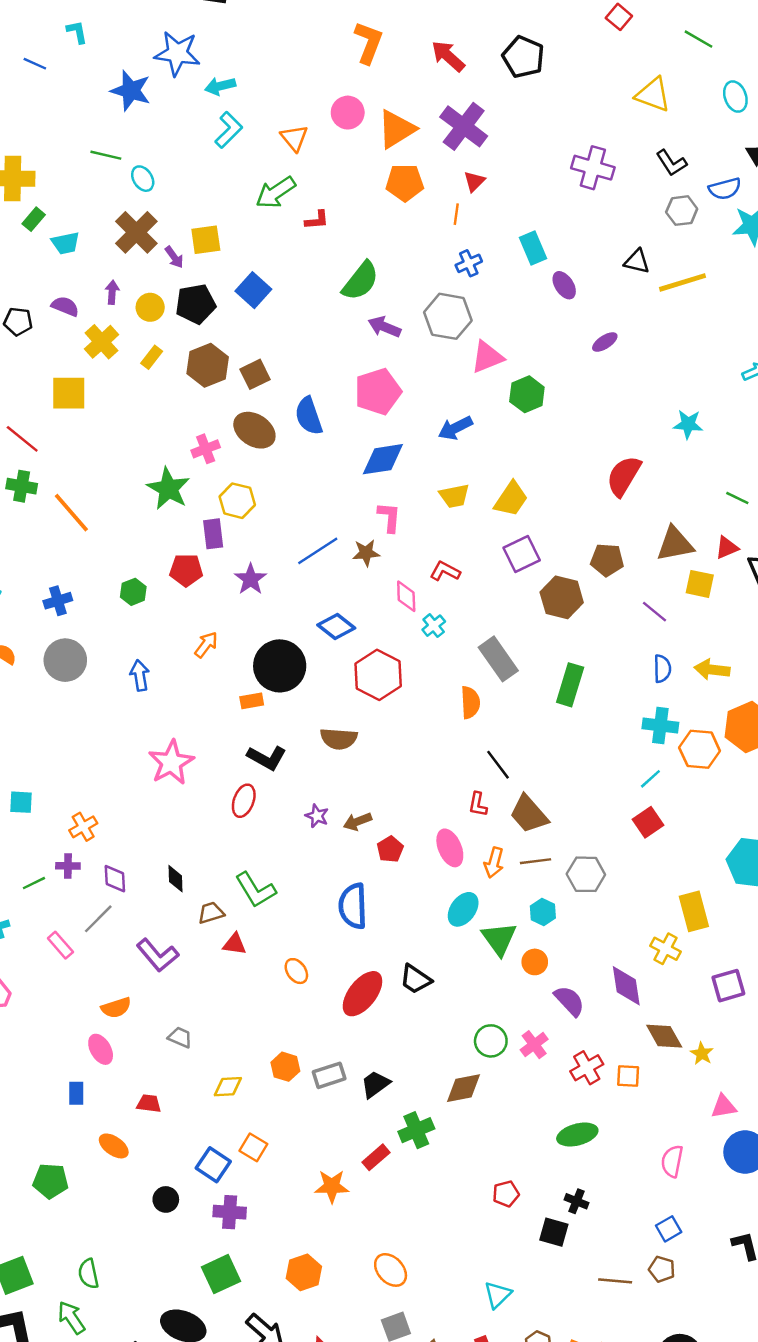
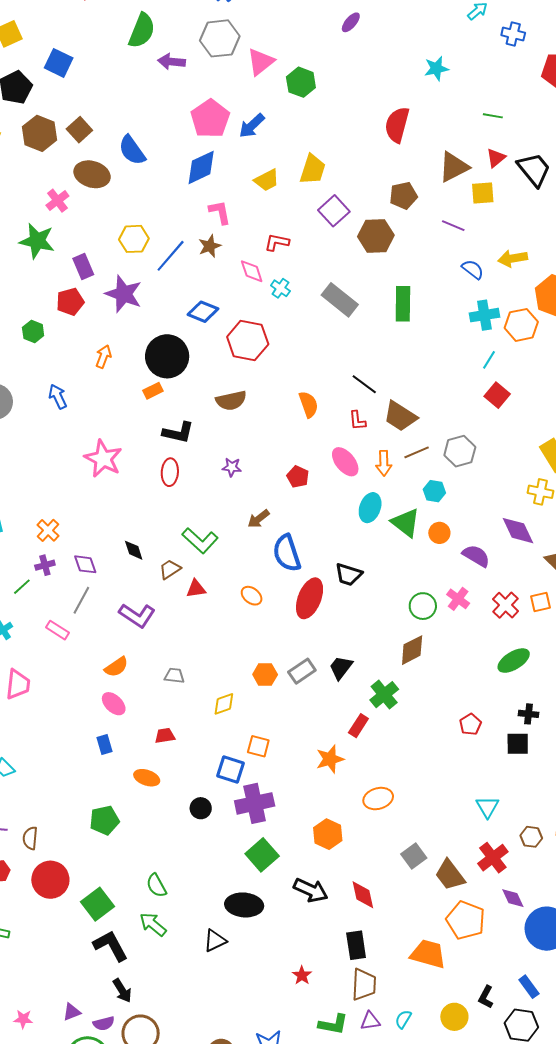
pink pentagon: (378, 392) -> (210, 119), moved
yellow hexagon: (237, 501) -> (134, 239), moved
purple star: (251, 579) -> (124, 294), size x1.4
blue semicircle: (662, 669) -> (473, 269), turned -35
orange semicircle: (470, 702) -> (309, 404), moved
brown arrow: (358, 822) -> (259, 519), moved
blue semicircle: (353, 906) -> (287, 553), moved
purple cross: (230, 1212) -> (255, 803), size x1.4
orange ellipse: (391, 1270) -> (378, 799), moved, turned -48

